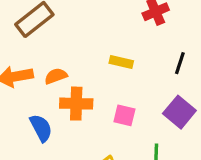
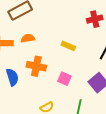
orange semicircle: (56, 76) -> (28, 38), moved

